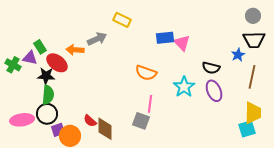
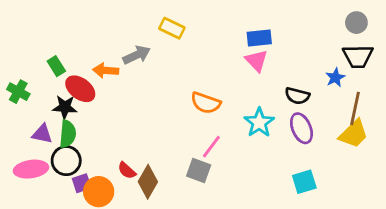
blue rectangle: (165, 38) -> (259, 38), moved
purple triangle: (30, 58) -> (42, 134), moved
pink line: (150, 104) -> (211, 147), turned 30
yellow trapezoid: (253, 113) -> (354, 134), moved, turned 45
brown diamond: (105, 129) -> (148, 182), turned 30
cyan square: (247, 129) -> (304, 182), moved

